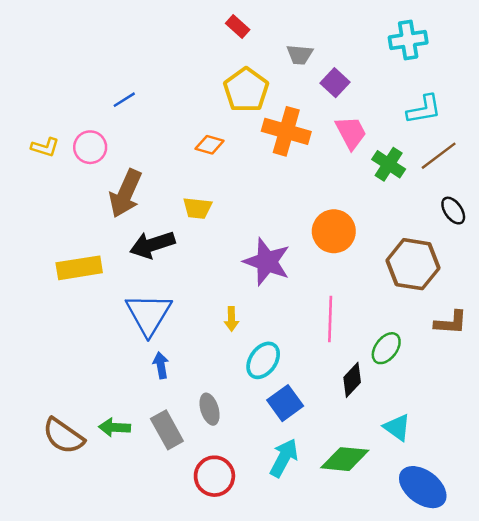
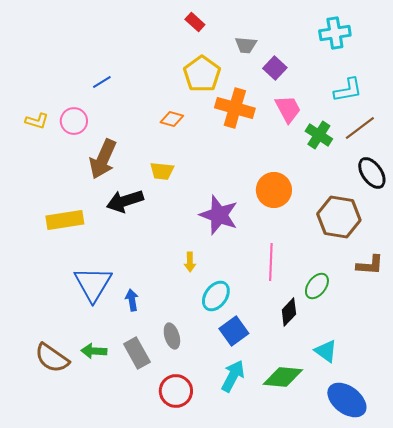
black ellipse: (453, 211) -> (372, 173), size x1.4
blue triangle: (149, 314) -> (93, 284), moved

